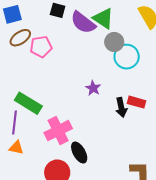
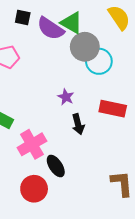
gray circle: (114, 42) -> (85, 47), size x1.4
red rectangle: (137, 102) -> (113, 109), size x1.4
black arrow: (121, 107) -> (78, 124), moved

